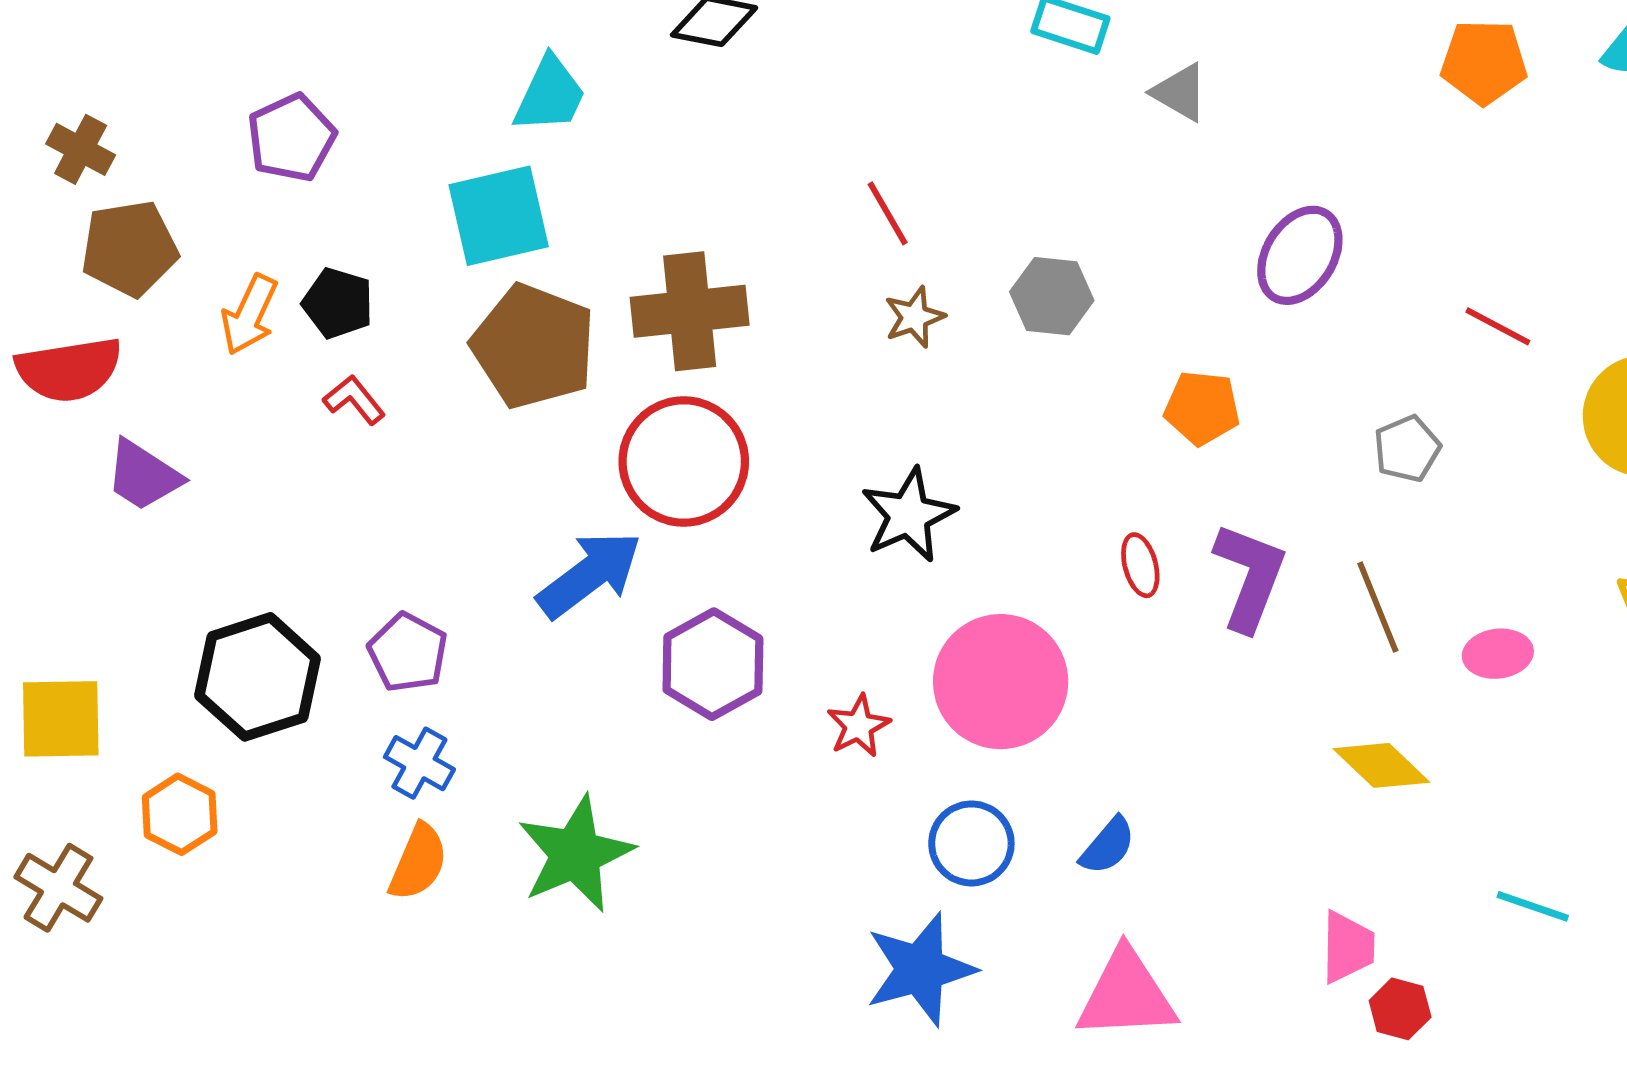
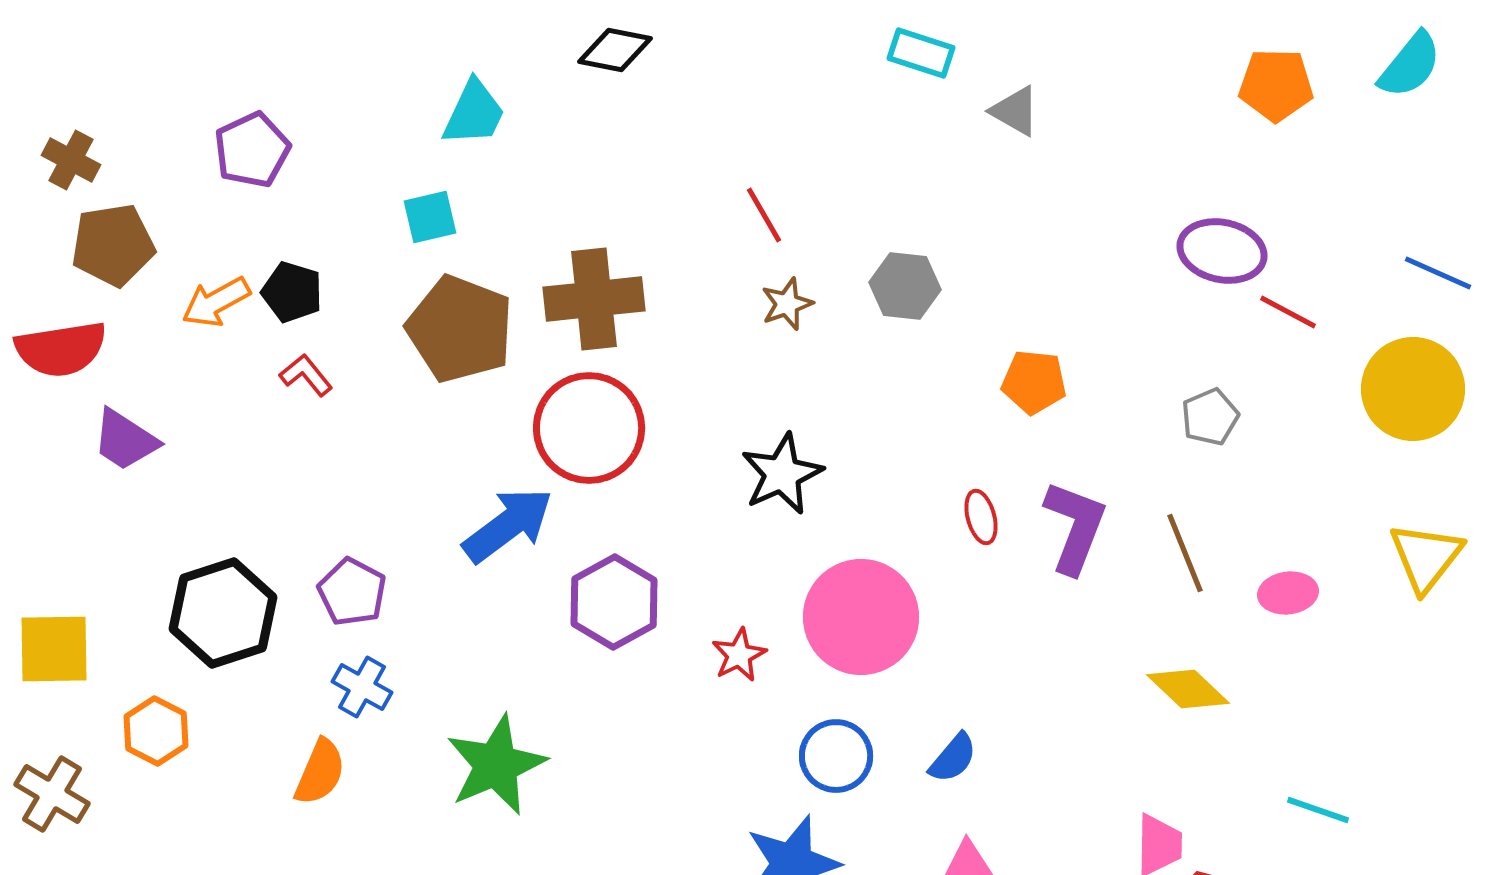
cyan square: (499, 216) -> (430, 217), size x0.6
purple ellipse: (1300, 255) -> (1222, 251), moved, turned 70
orange arrow: (249, 315) -> (216, 302), turned 36
orange semicircle: (418, 862) -> (320, 772), moved

